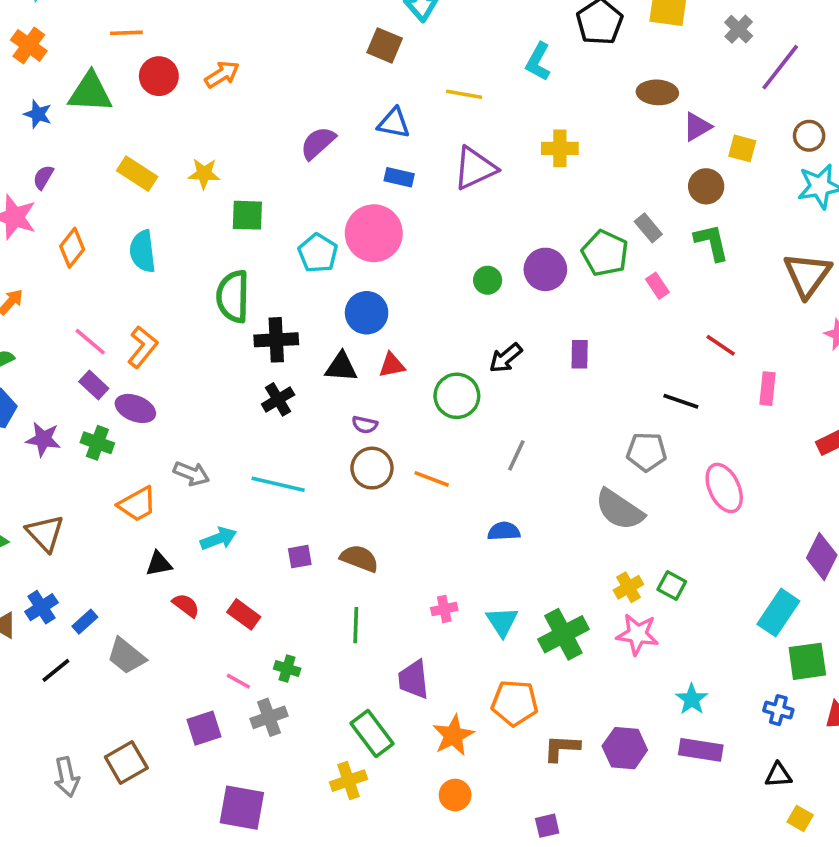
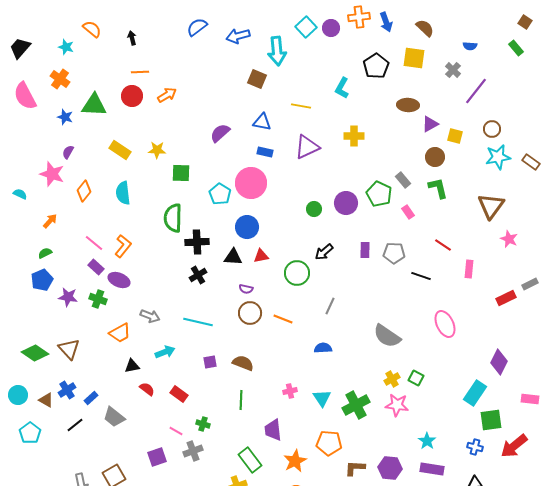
orange line: (126, 33) -> (140, 72), moved
gray pentagon: (647, 452) -> (394, 253), moved

